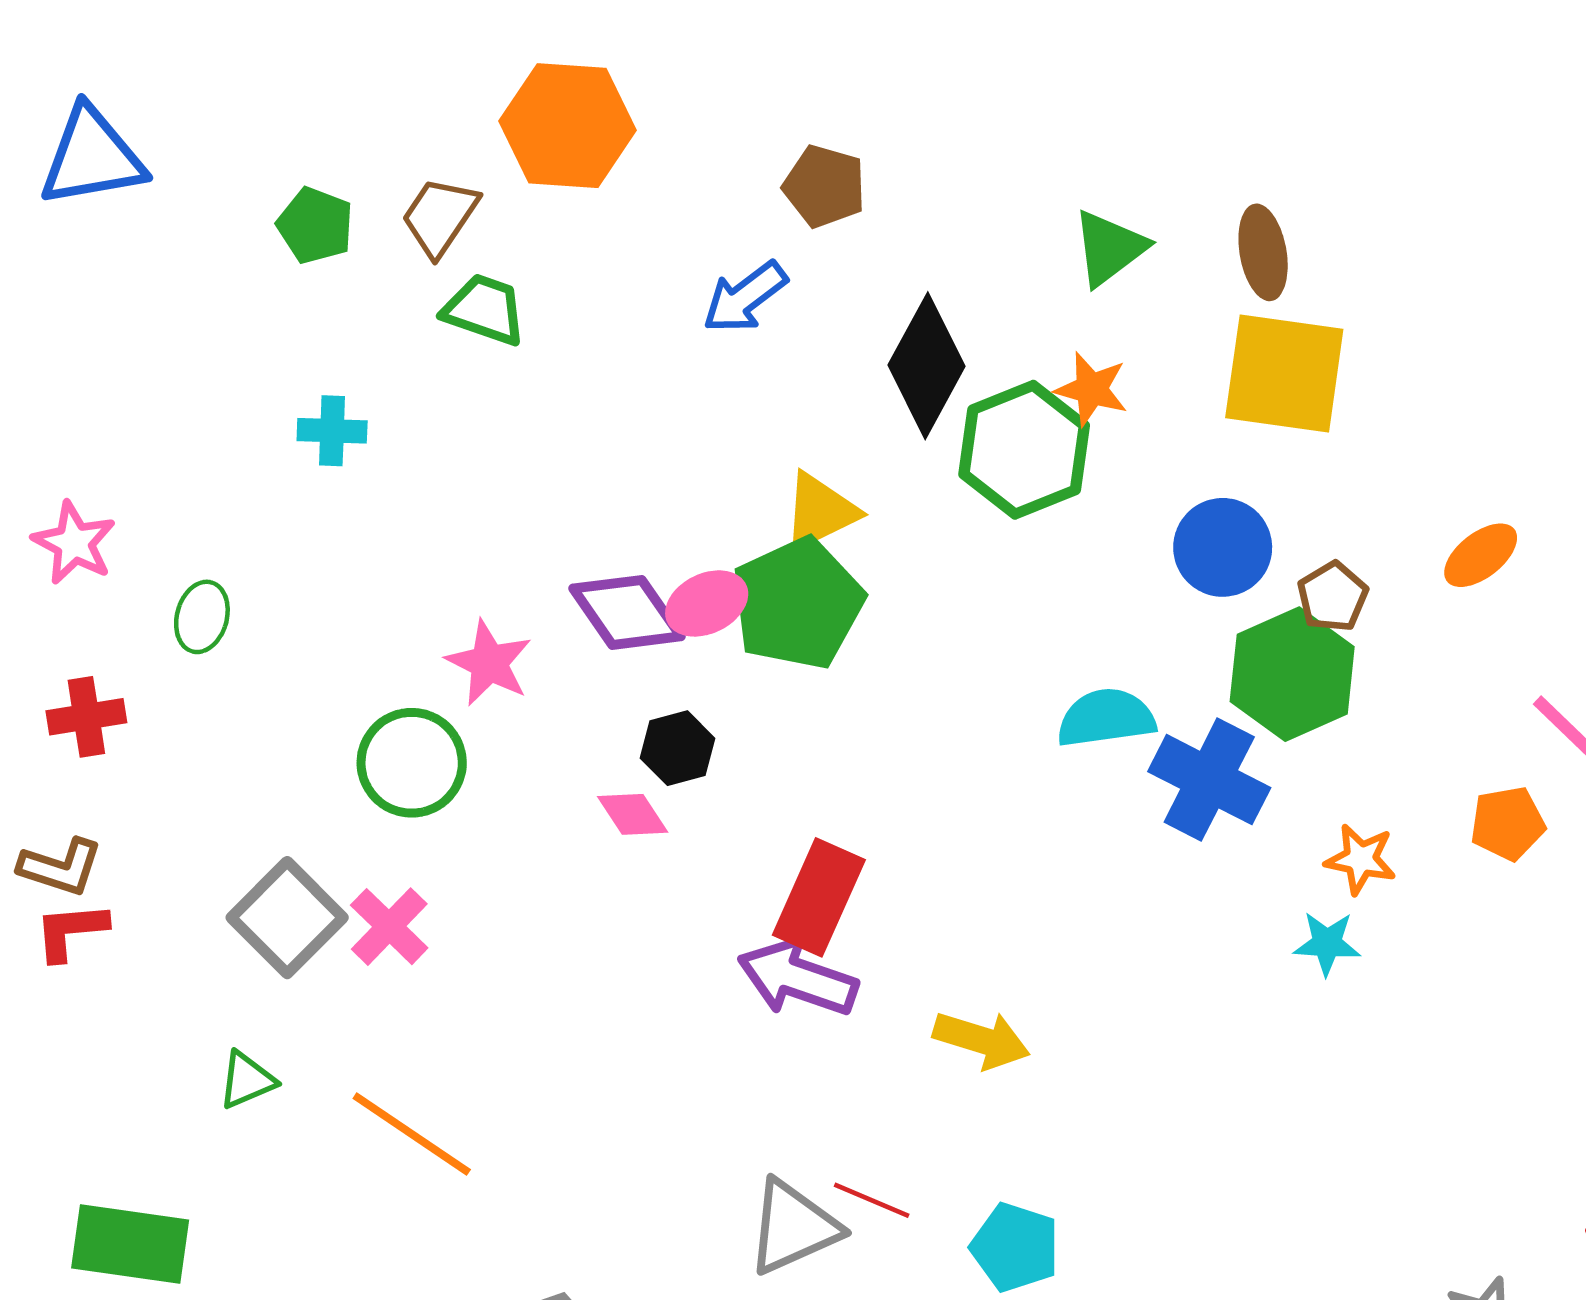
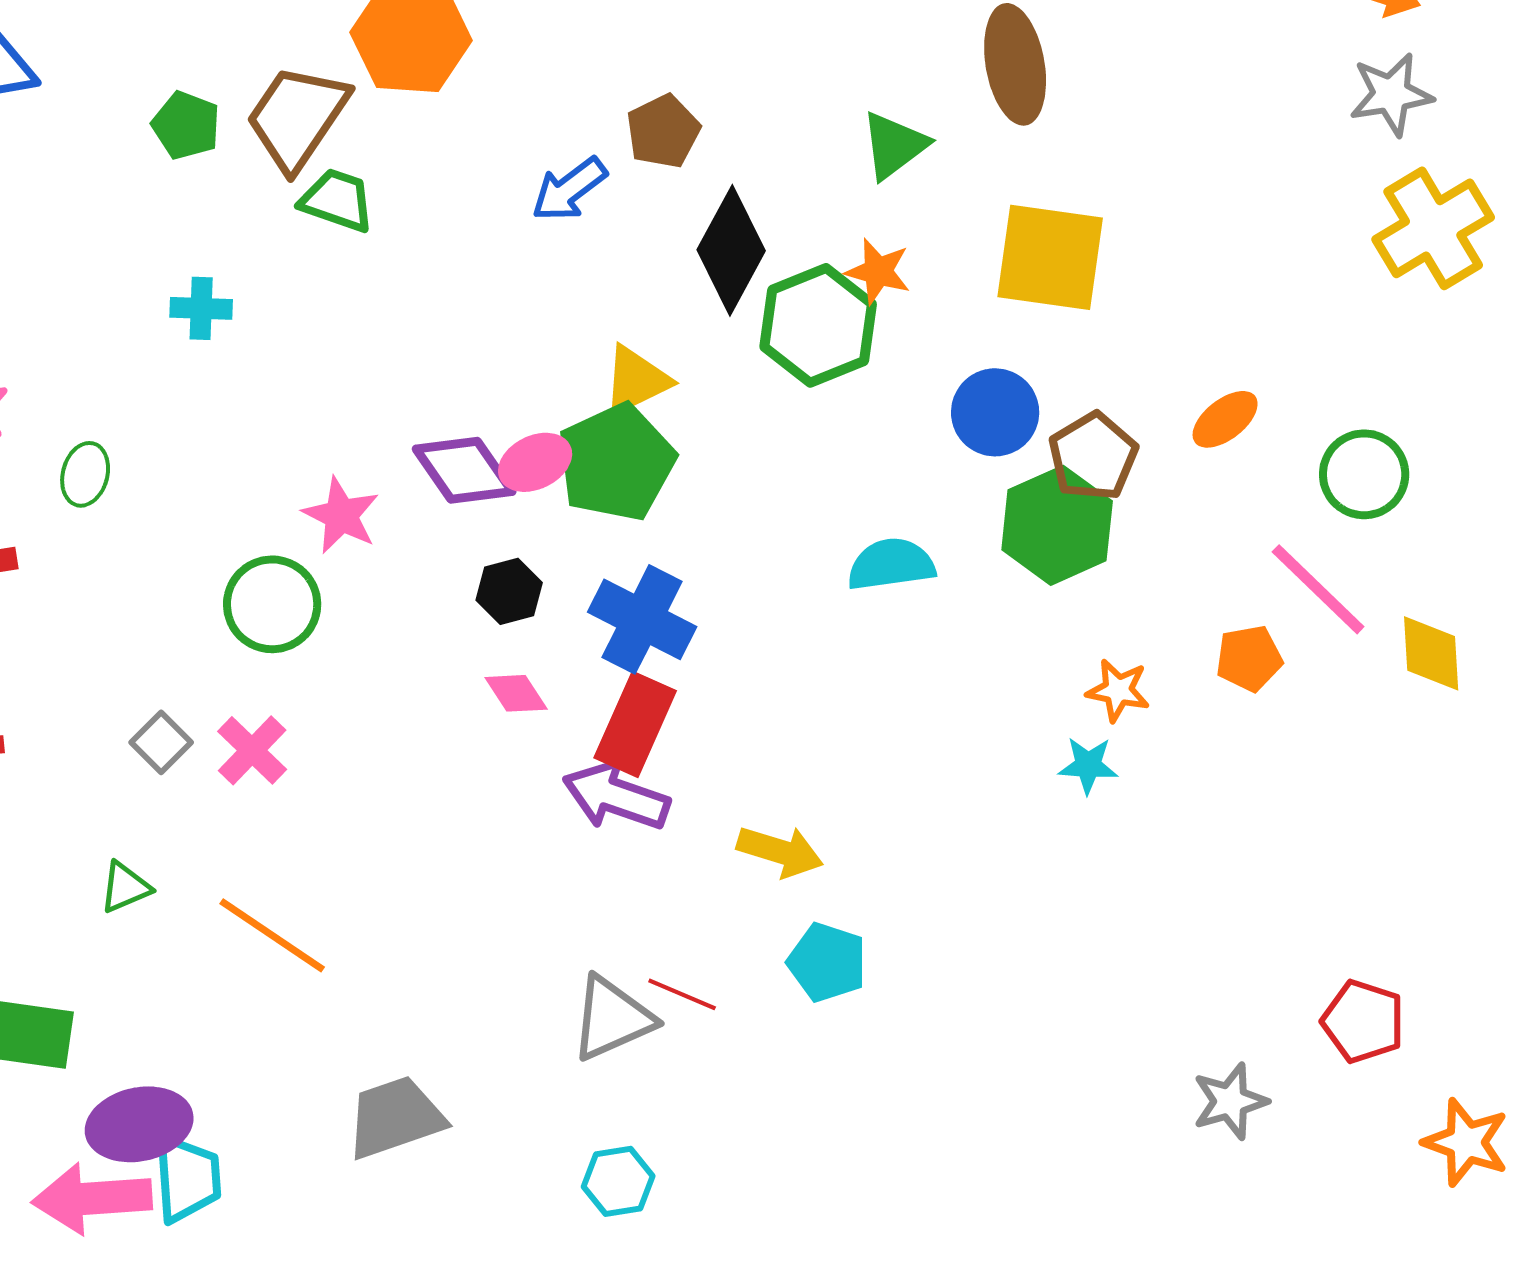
brown pentagon: (824, 186) -> (663, 131), moved, turned 30
brown trapezoid: (440, 216) -> (297, 117), size x1.5
brown ellipse: (1263, 252) -> (1015, 64), moved, size x1.4
brown pentagon: (1333, 597) -> (1093, 456), size x1.4
blue cross: (1209, 780) -> (642, 619), moved
pink diamond: (633, 814) -> (516, 693), moved
gray square: (287, 918) -> (161, 742), size x0.6
cyan pentagon: (1015, 1247) -> (827, 962), moved

